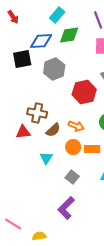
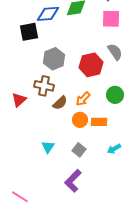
gray hexagon: (54, 69) -> (54, 59), moved
orange arrow: (76, 126) -> (83, 99), turned 112
red triangle: (23, 132) -> (19, 100), moved, turned -35
cyan triangle: (46, 158) -> (48, 147), moved

